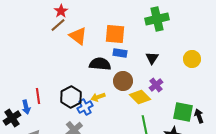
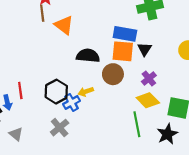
brown line: (58, 25) -> (42, 13), turned -56
orange square: (115, 34) -> (123, 51), moved
blue rectangle: (120, 53) -> (125, 34), moved, size x1.5
yellow diamond: (140, 97) -> (148, 100), moved

